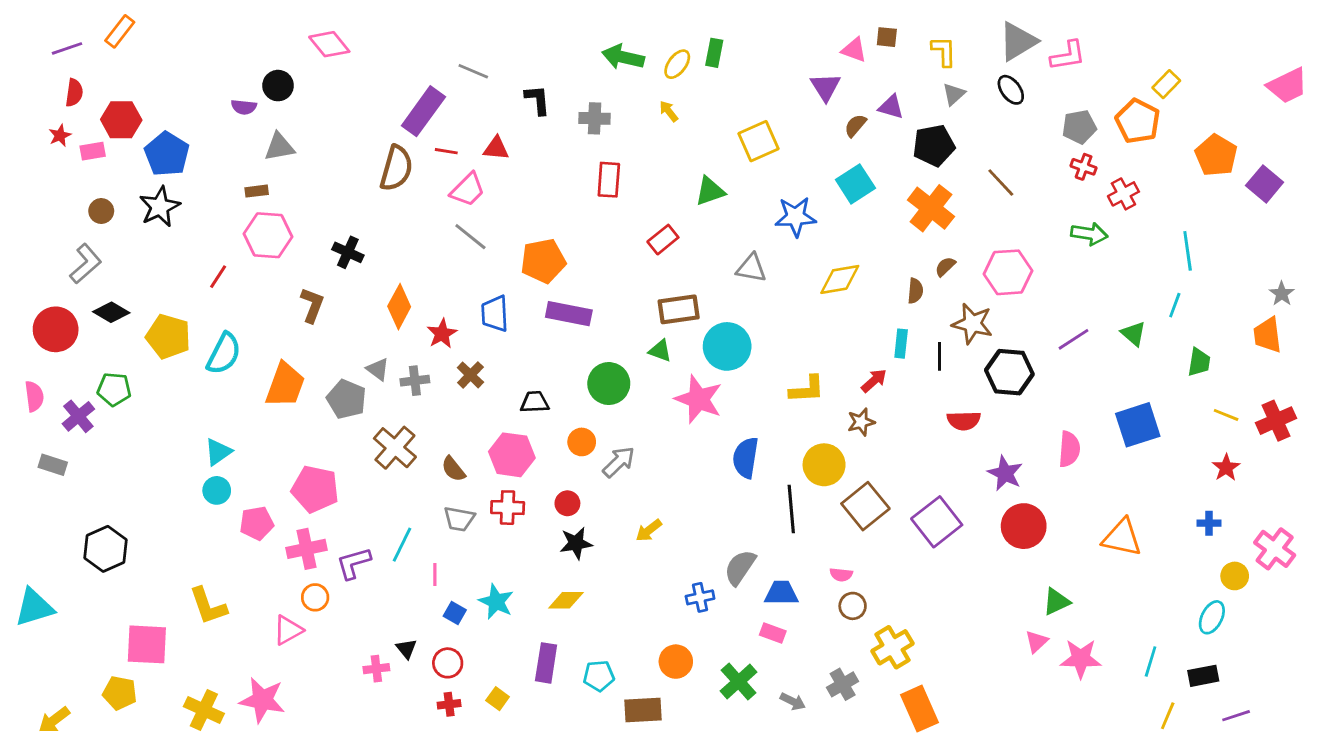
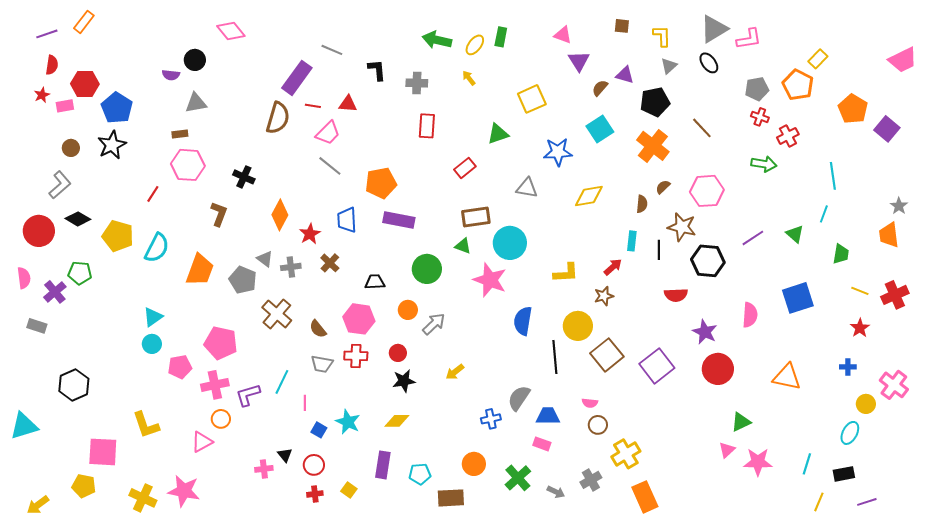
pink triangle: (854, 50) -> (563, 35), moved

